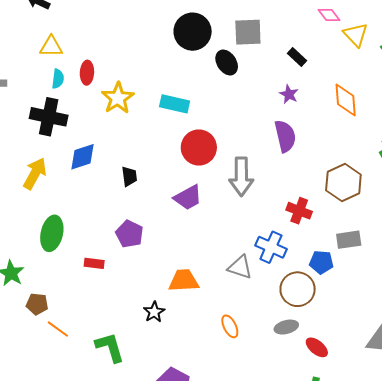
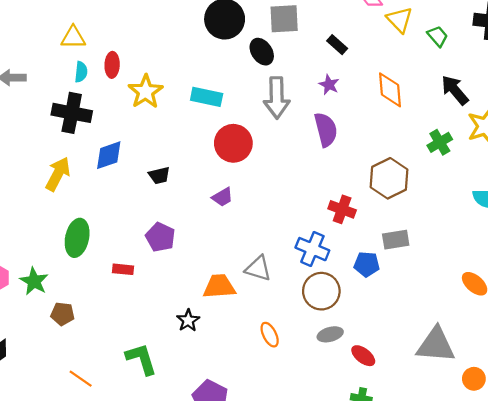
black trapezoid: (129, 176) -> (159, 175), turned 85
gray arrow: (241, 177) -> (277, 98), moved
purple trapezoid: (188, 197) -> (223, 197), size x0.7
gray triangle: (240, 267) -> (258, 268), moved
brown circle: (298, 289) -> (321, 291), moved
orange line: (58, 329) -> (81, 379), moved

